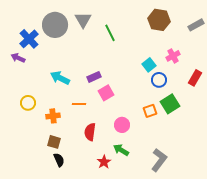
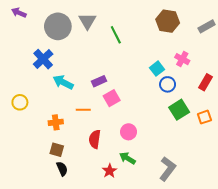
blue cross: (29, 39) -> (43, 59), moved
pink cross: (173, 56) -> (182, 59), turned -32
purple arrow: (18, 58) -> (19, 13), moved
yellow circle: (28, 103) -> (20, 102), moved
orange square: (150, 111) -> (204, 117), moved

